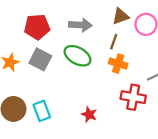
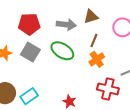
brown triangle: (121, 16) -> (91, 17), moved
orange cross: (118, 64) -> (97, 59), turned 35
cyan rectangle: (42, 111) -> (29, 96), turned 72

